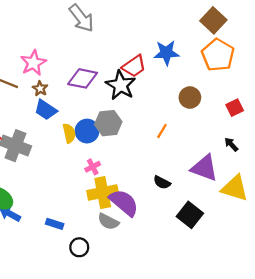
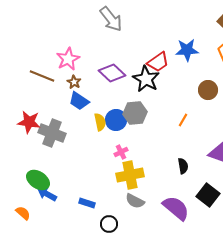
purple diamond: (83, 78) -> (112, 73), turned 32
black semicircle: (162, 182) -> (183, 166), turned -126
purple semicircle: (124, 203) -> (176, 208), moved

